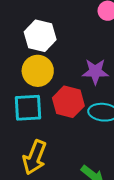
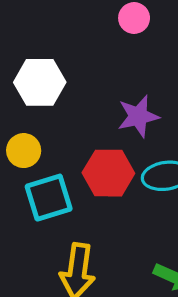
yellow circle: (38, 71) -> (24, 151), moved, size x0.7

